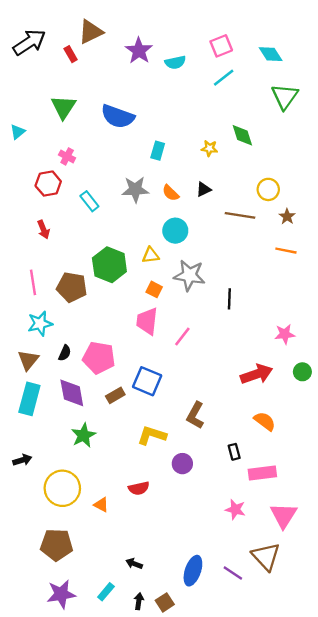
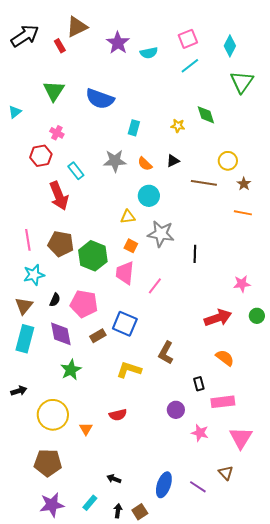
cyan diamond: (271, 54) -> (230, 46), turned 60
red arrow: (44, 229) -> (59, 196), moved, size x1.8
green hexagon: (109, 265) -> (93, 256), moved
purple circle: (182, 464) -> (176, 410), moved
orange triangle: (101, 505) -> (86, 429), turned 32
brown triangle: (266, 557) -> (226, 473), size x0.6

